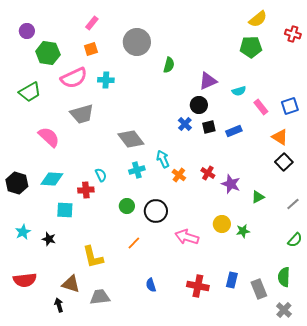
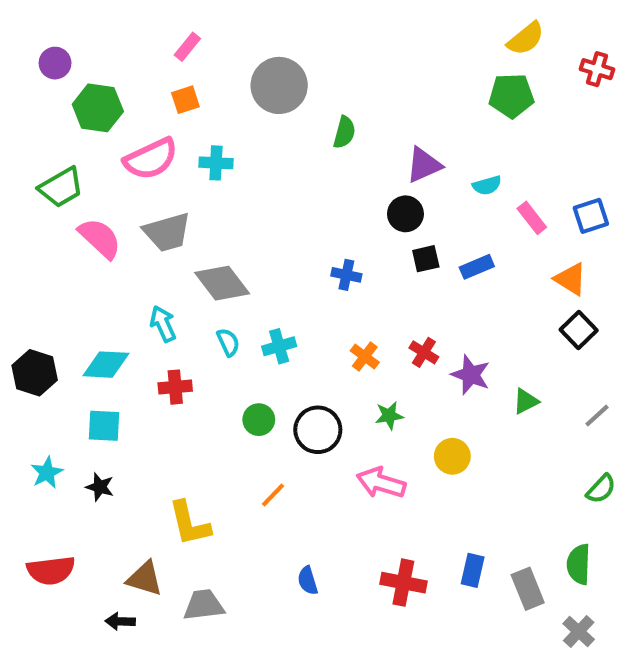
blue cross: (185, 124) -> (346, 275), moved, turned -32
pink semicircle: (49, 137) -> (100, 238), moved
gray diamond: (131, 139) -> (222, 283), moved
cyan arrow: (163, 159) -> (163, 324), moved
cyan semicircle: (101, 175) -> (228, 342), moved
cyan square: (65, 210) -> (104, 426), moved
green star: (243, 231) -> (389, 416), moved
black arrow: (59, 305) -> (120, 621), turned -72

